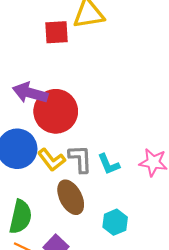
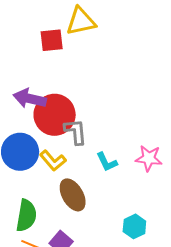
gray L-shape: (80, 159) -> (76, 132), moved
cyan hexagon: (115, 222) -> (134, 226), moved

